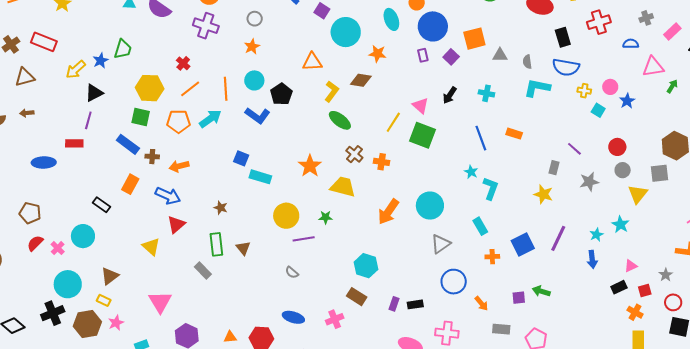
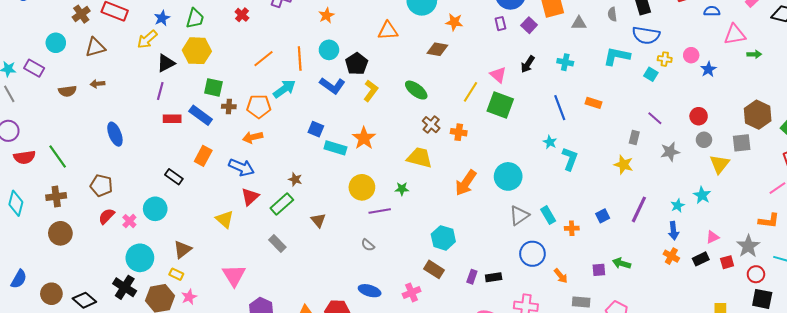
blue star: (101, 61) -> (162, 18), moved
gray semicircle: (527, 62) -> (612, 14), moved
red cross: (183, 63) -> (242, 15), moved
green arrow: (672, 86) -> (754, 54), turned 56
yellow hexagon: (150, 88) -> (197, 51), moved
yellow L-shape: (332, 92) -> (371, 91), moved
cyan square: (598, 110) -> (651, 74), moved
orange pentagon: (178, 121) -> (259, 106), moved
red rectangle: (74, 143) -> (172, 119), moved
brown cross: (152, 157) -> (229, 107), moved
blue ellipse: (44, 162) -> (115, 134), turned 70
orange star: (310, 166) -> (364, 138), moved
cyan rectangle: (480, 226) -> (548, 215), moved
green rectangle: (216, 244) -> (282, 204), moved, turned 55
blue square: (523, 245) -> (603, 216), size x0.6
gray star: (666, 275) -> (748, 246), size x1.6
orange cross: (635, 312) -> (671, 256), moved
black cross: (53, 313) -> (125, 287), turned -35

